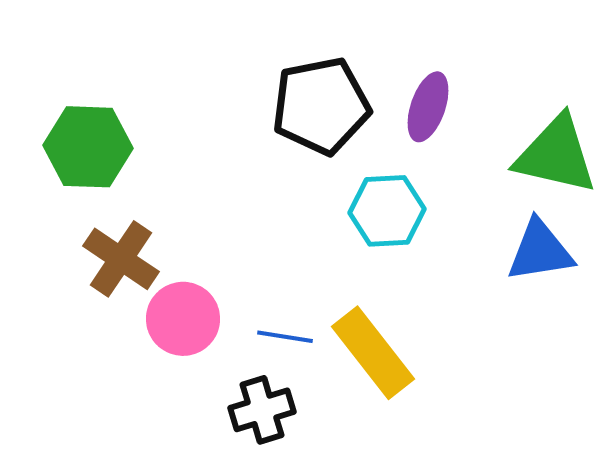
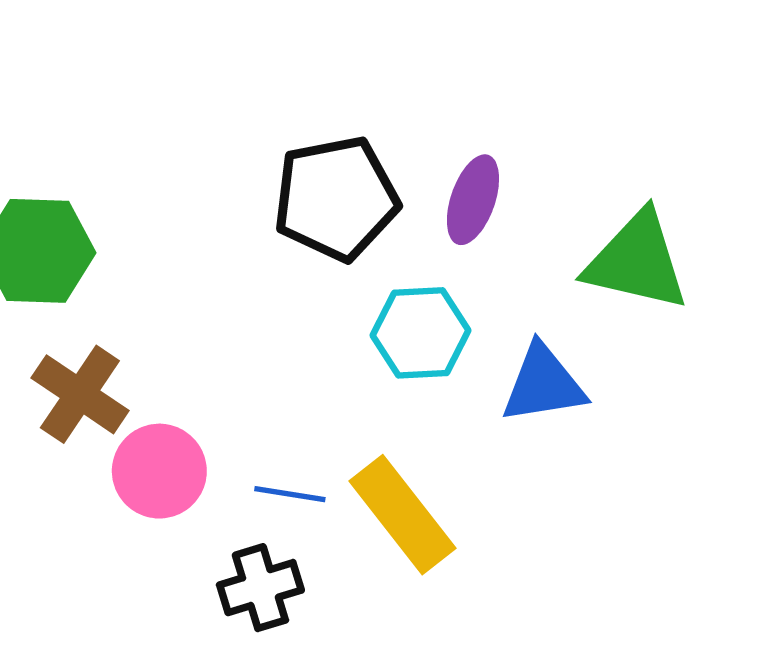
blue triangle: (540, 251) -> (543, 384), moved

